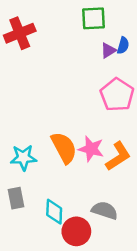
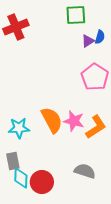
cyan diamond: (54, 212) -> (21, 178), moved
red circle: (76, 231) -> (42, 182), moved

